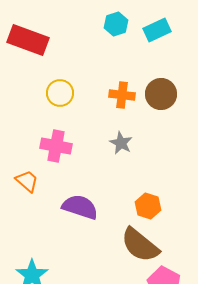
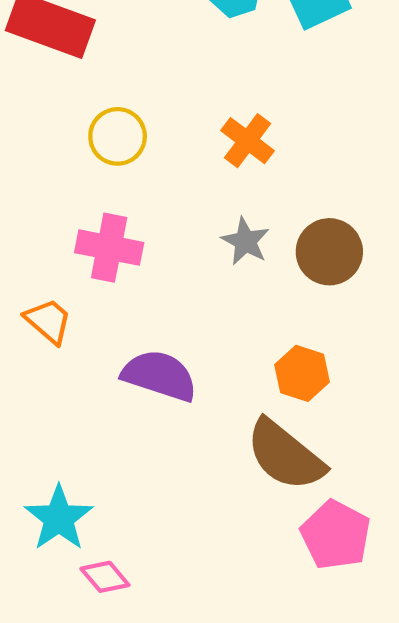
brown circle: (161, 94) -> (329, 252), moved
orange cross: (122, 95) -> (248, 141), turned 30

